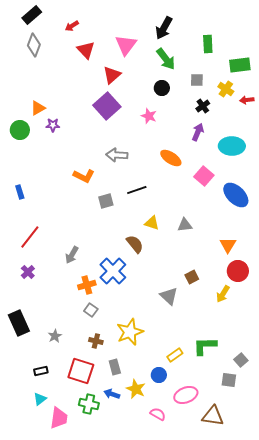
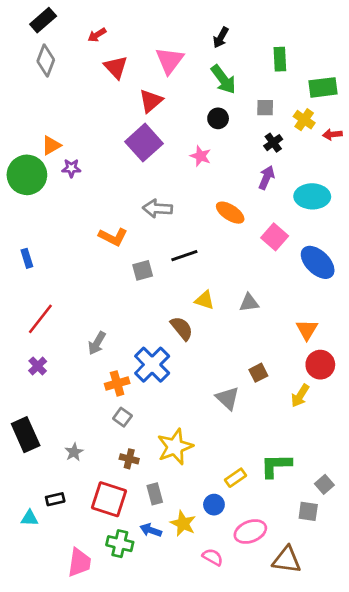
black arrow: (164, 28) -> (221, 38), size x0.7
green circle: (20, 130) -> (27, 175), size x1.5
cyan triangle: (40, 399) -> (30, 518), moved, turned 40

